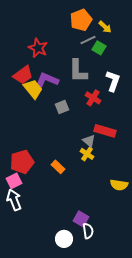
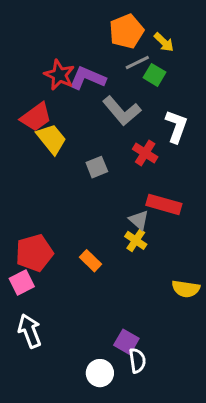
gray L-shape: (78, 71) -> (122, 111), turned -40
purple L-shape: (47, 80) -> (87, 78), moved
white arrow: (14, 200) -> (30, 331), moved

